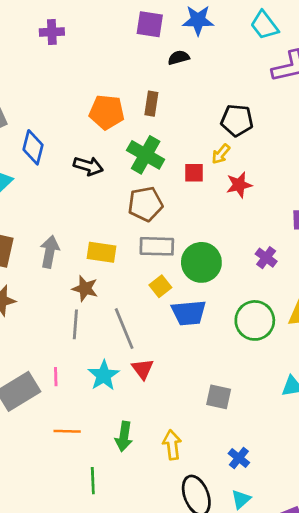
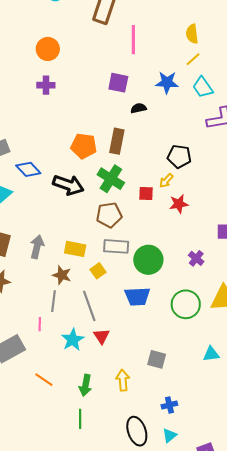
blue star: (198, 20) -> (167, 82), moved
brown rectangle: (151, 104) -> (117, 141), size x1.4
blue diamond: (33, 147) -> (28, 169), turned -60
black arrow: (88, 166) -> (68, 185), size x1.4
yellow square: (160, 286) -> (98, 271), moved
pink line: (56, 377) -> (40, 324), moved
orange line: (67, 431) -> (44, 380), turned 30
yellow arrow: (172, 445) -> (123, 380), moved
blue cross: (239, 458) -> (169, 405), turned 35
green line: (93, 481) -> (80, 419), moved

